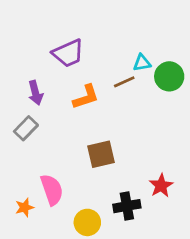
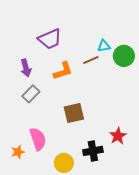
gray rectangle: (26, 128) -> (31, 94), moved

